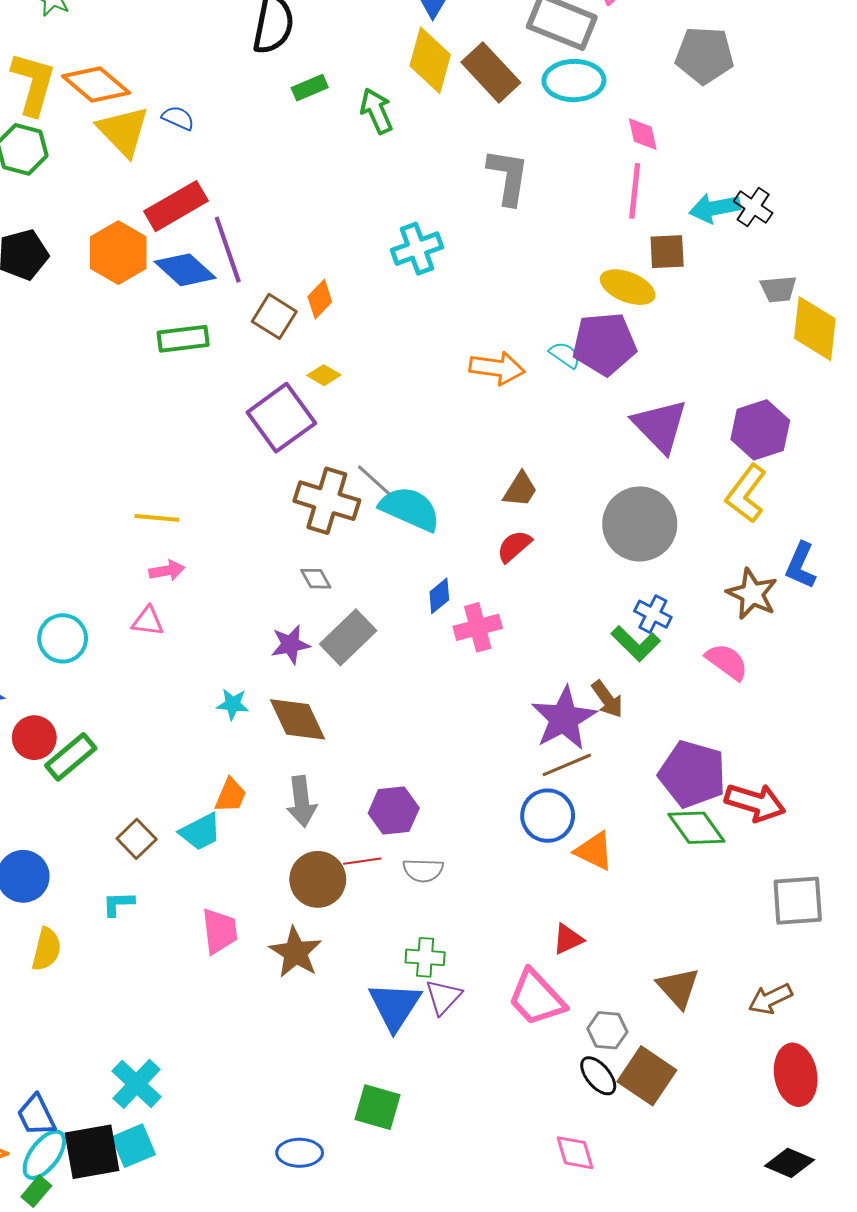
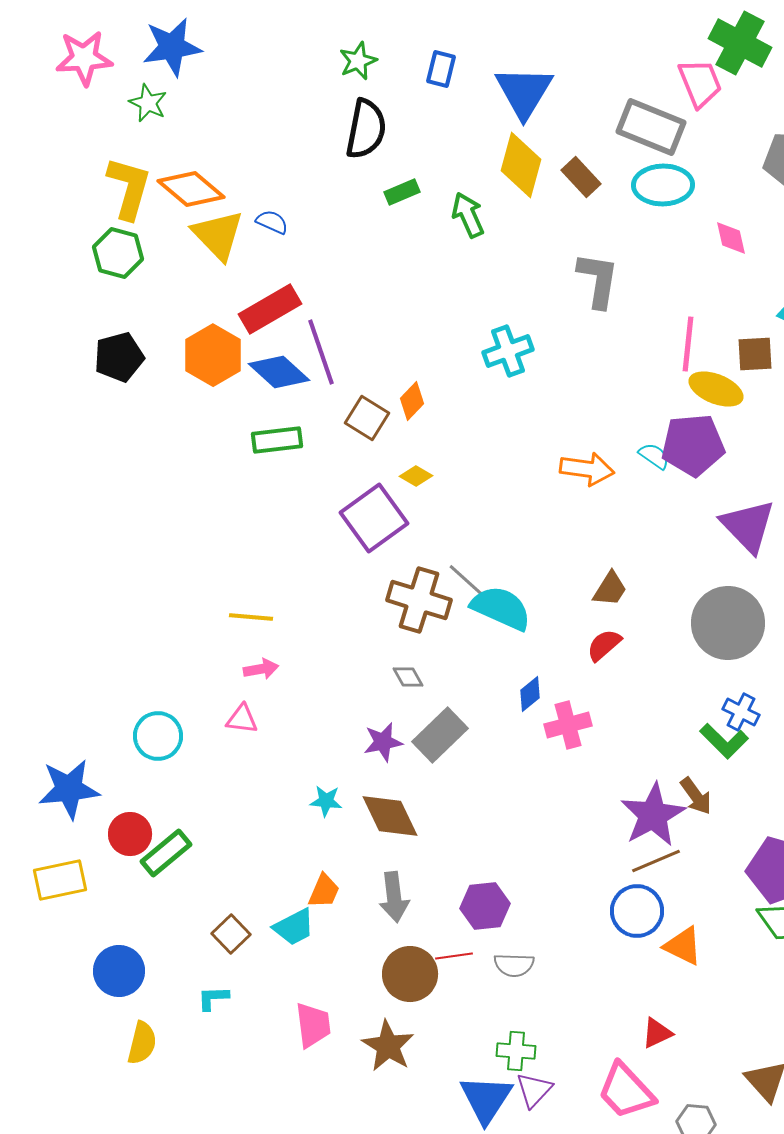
brown rectangle: (491, 72) -> (581, 177), size x0.7
pink line: (635, 191) -> (688, 344), moved

